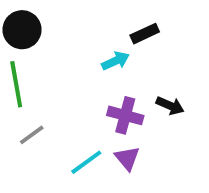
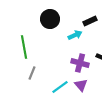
black circle: (22, 30) -> (50, 19), moved
gray line: (32, 135) -> (32, 73), turned -32

